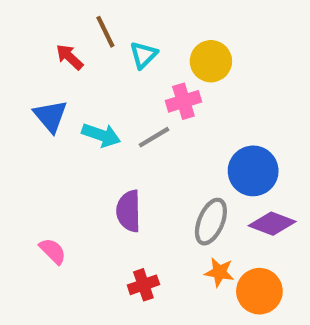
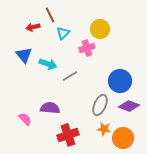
cyan triangle: (143, 55) -> (63, 33), moved
red arrow: (70, 57) -> (33, 27), turned -56
gray line: (154, 137) -> (70, 76), moved
purple semicircle: (129, 211) -> (50, 108), moved, turned 96
red cross: (143, 285) -> (68, 135), size x1.5

